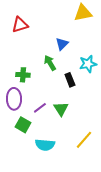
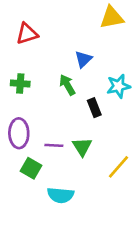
green cross: (23, 75) -> (20, 83), moved
purple line: (40, 108) -> (54, 145), turned 40
yellow line: (84, 140) -> (118, 167), moved

